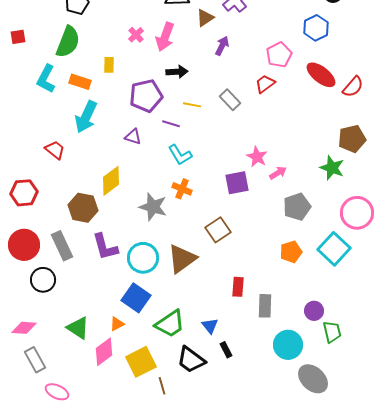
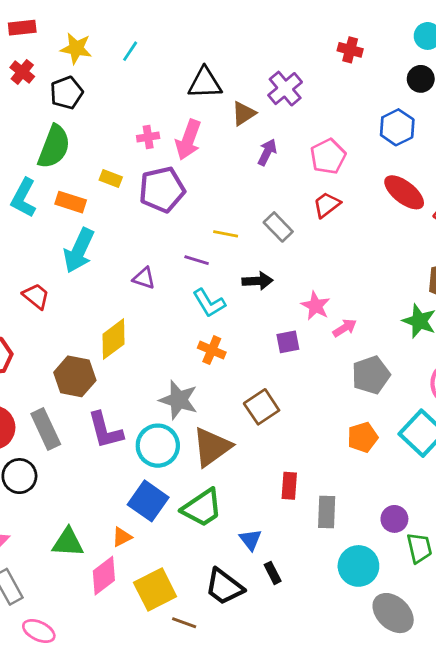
pink cross: (136, 35) -> (148, 137), turned 35
pink pentagon: (279, 55) -> (328, 156), moved
yellow rectangle: (109, 65) -> (111, 179), turned -70
black arrow: (177, 72) -> (257, 281), moved
purple pentagon: (146, 96) -> (162, 190), moved
purple square: (237, 183) -> (288, 342), size x0.7
gray star: (153, 207) -> (179, 400), moved
green trapezoid: (170, 324) -> (202, 508), moved
green triangle: (78, 328) -> (68, 542), turned -30
brown line: (162, 386) -> (184, 623), turned -54

